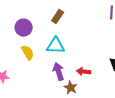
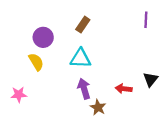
yellow semicircle: (28, 53) -> (36, 62), moved
red arrow: (84, 72) -> (124, 89), moved

